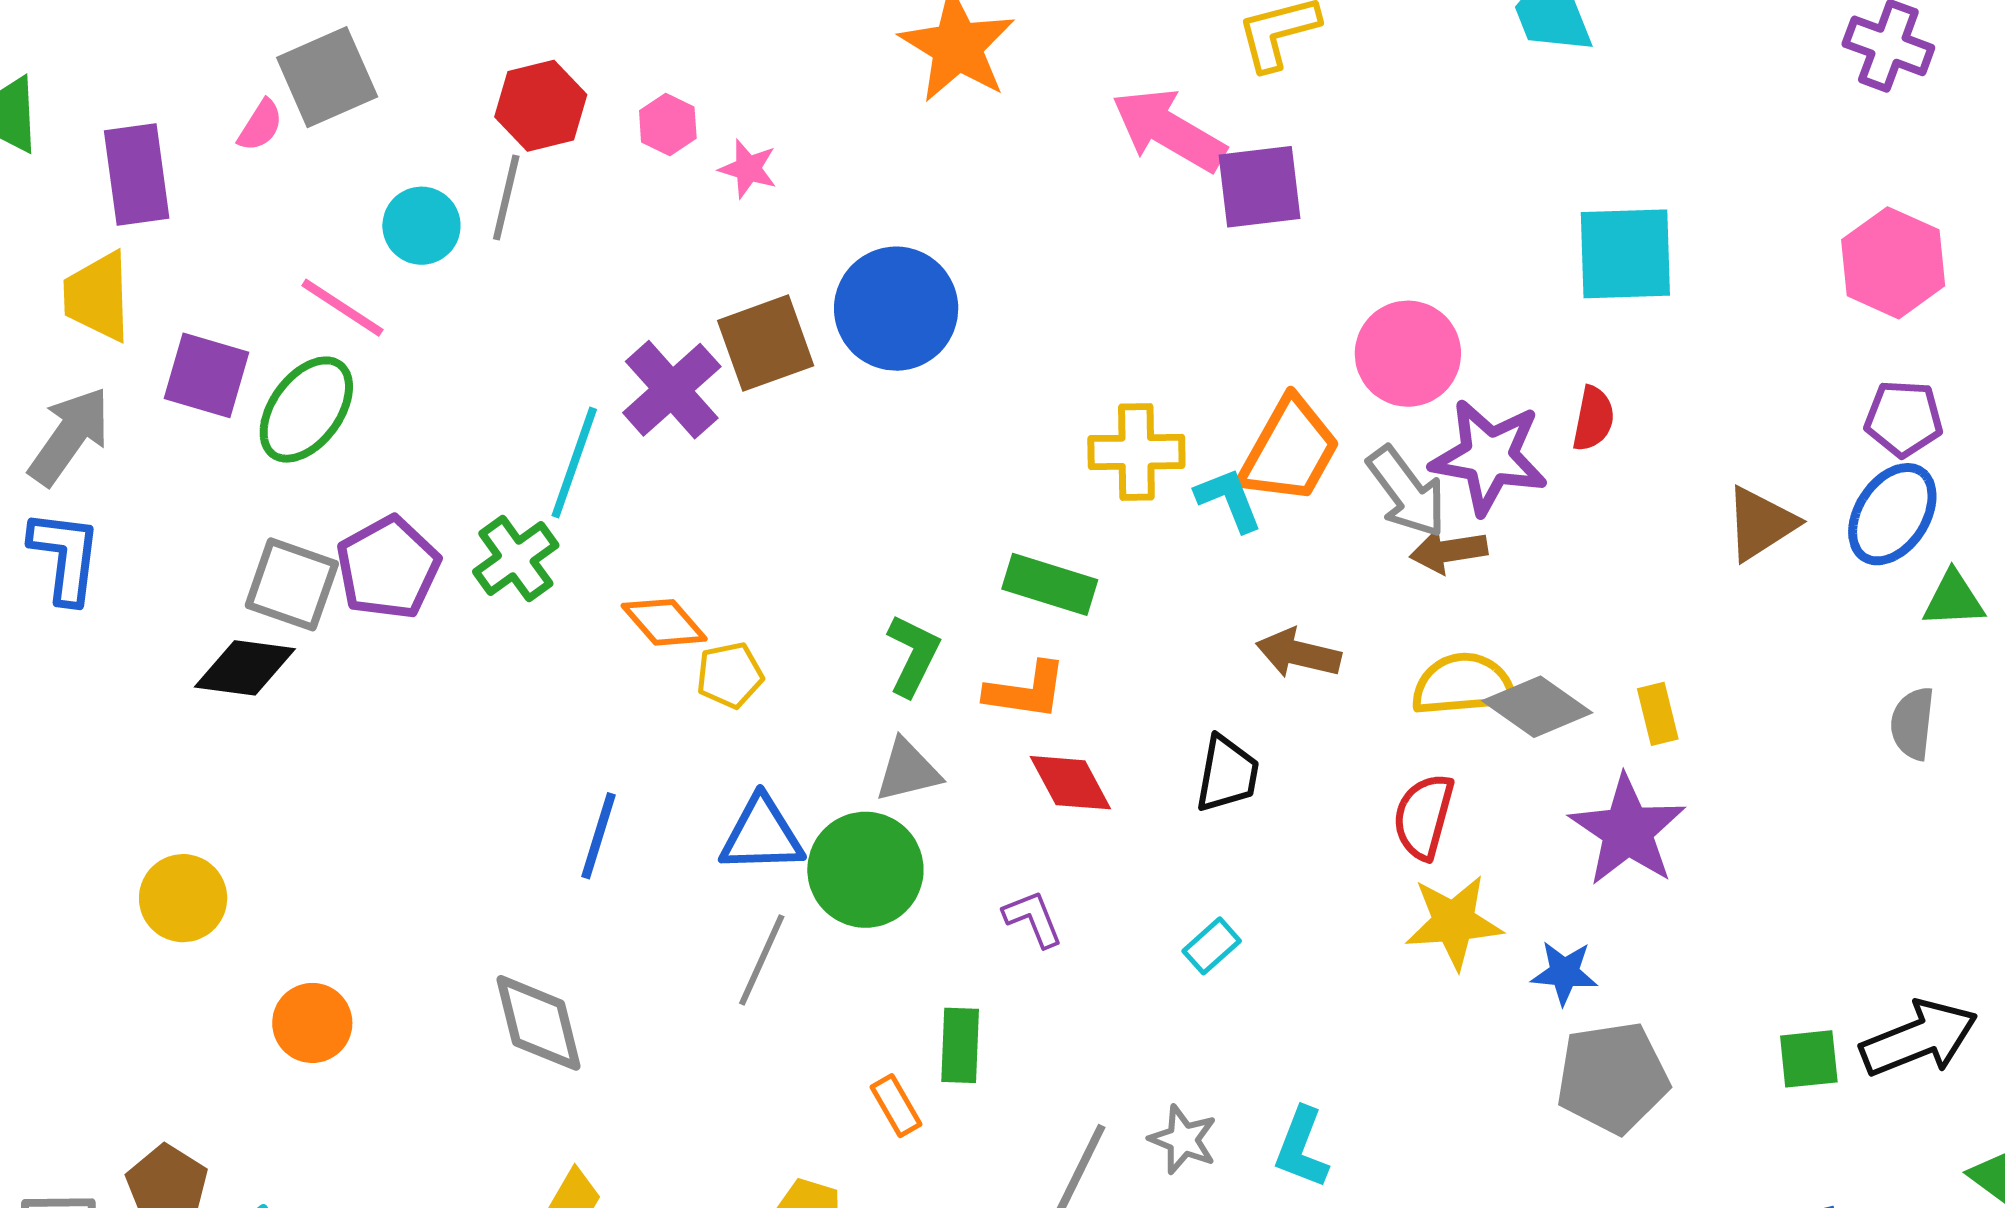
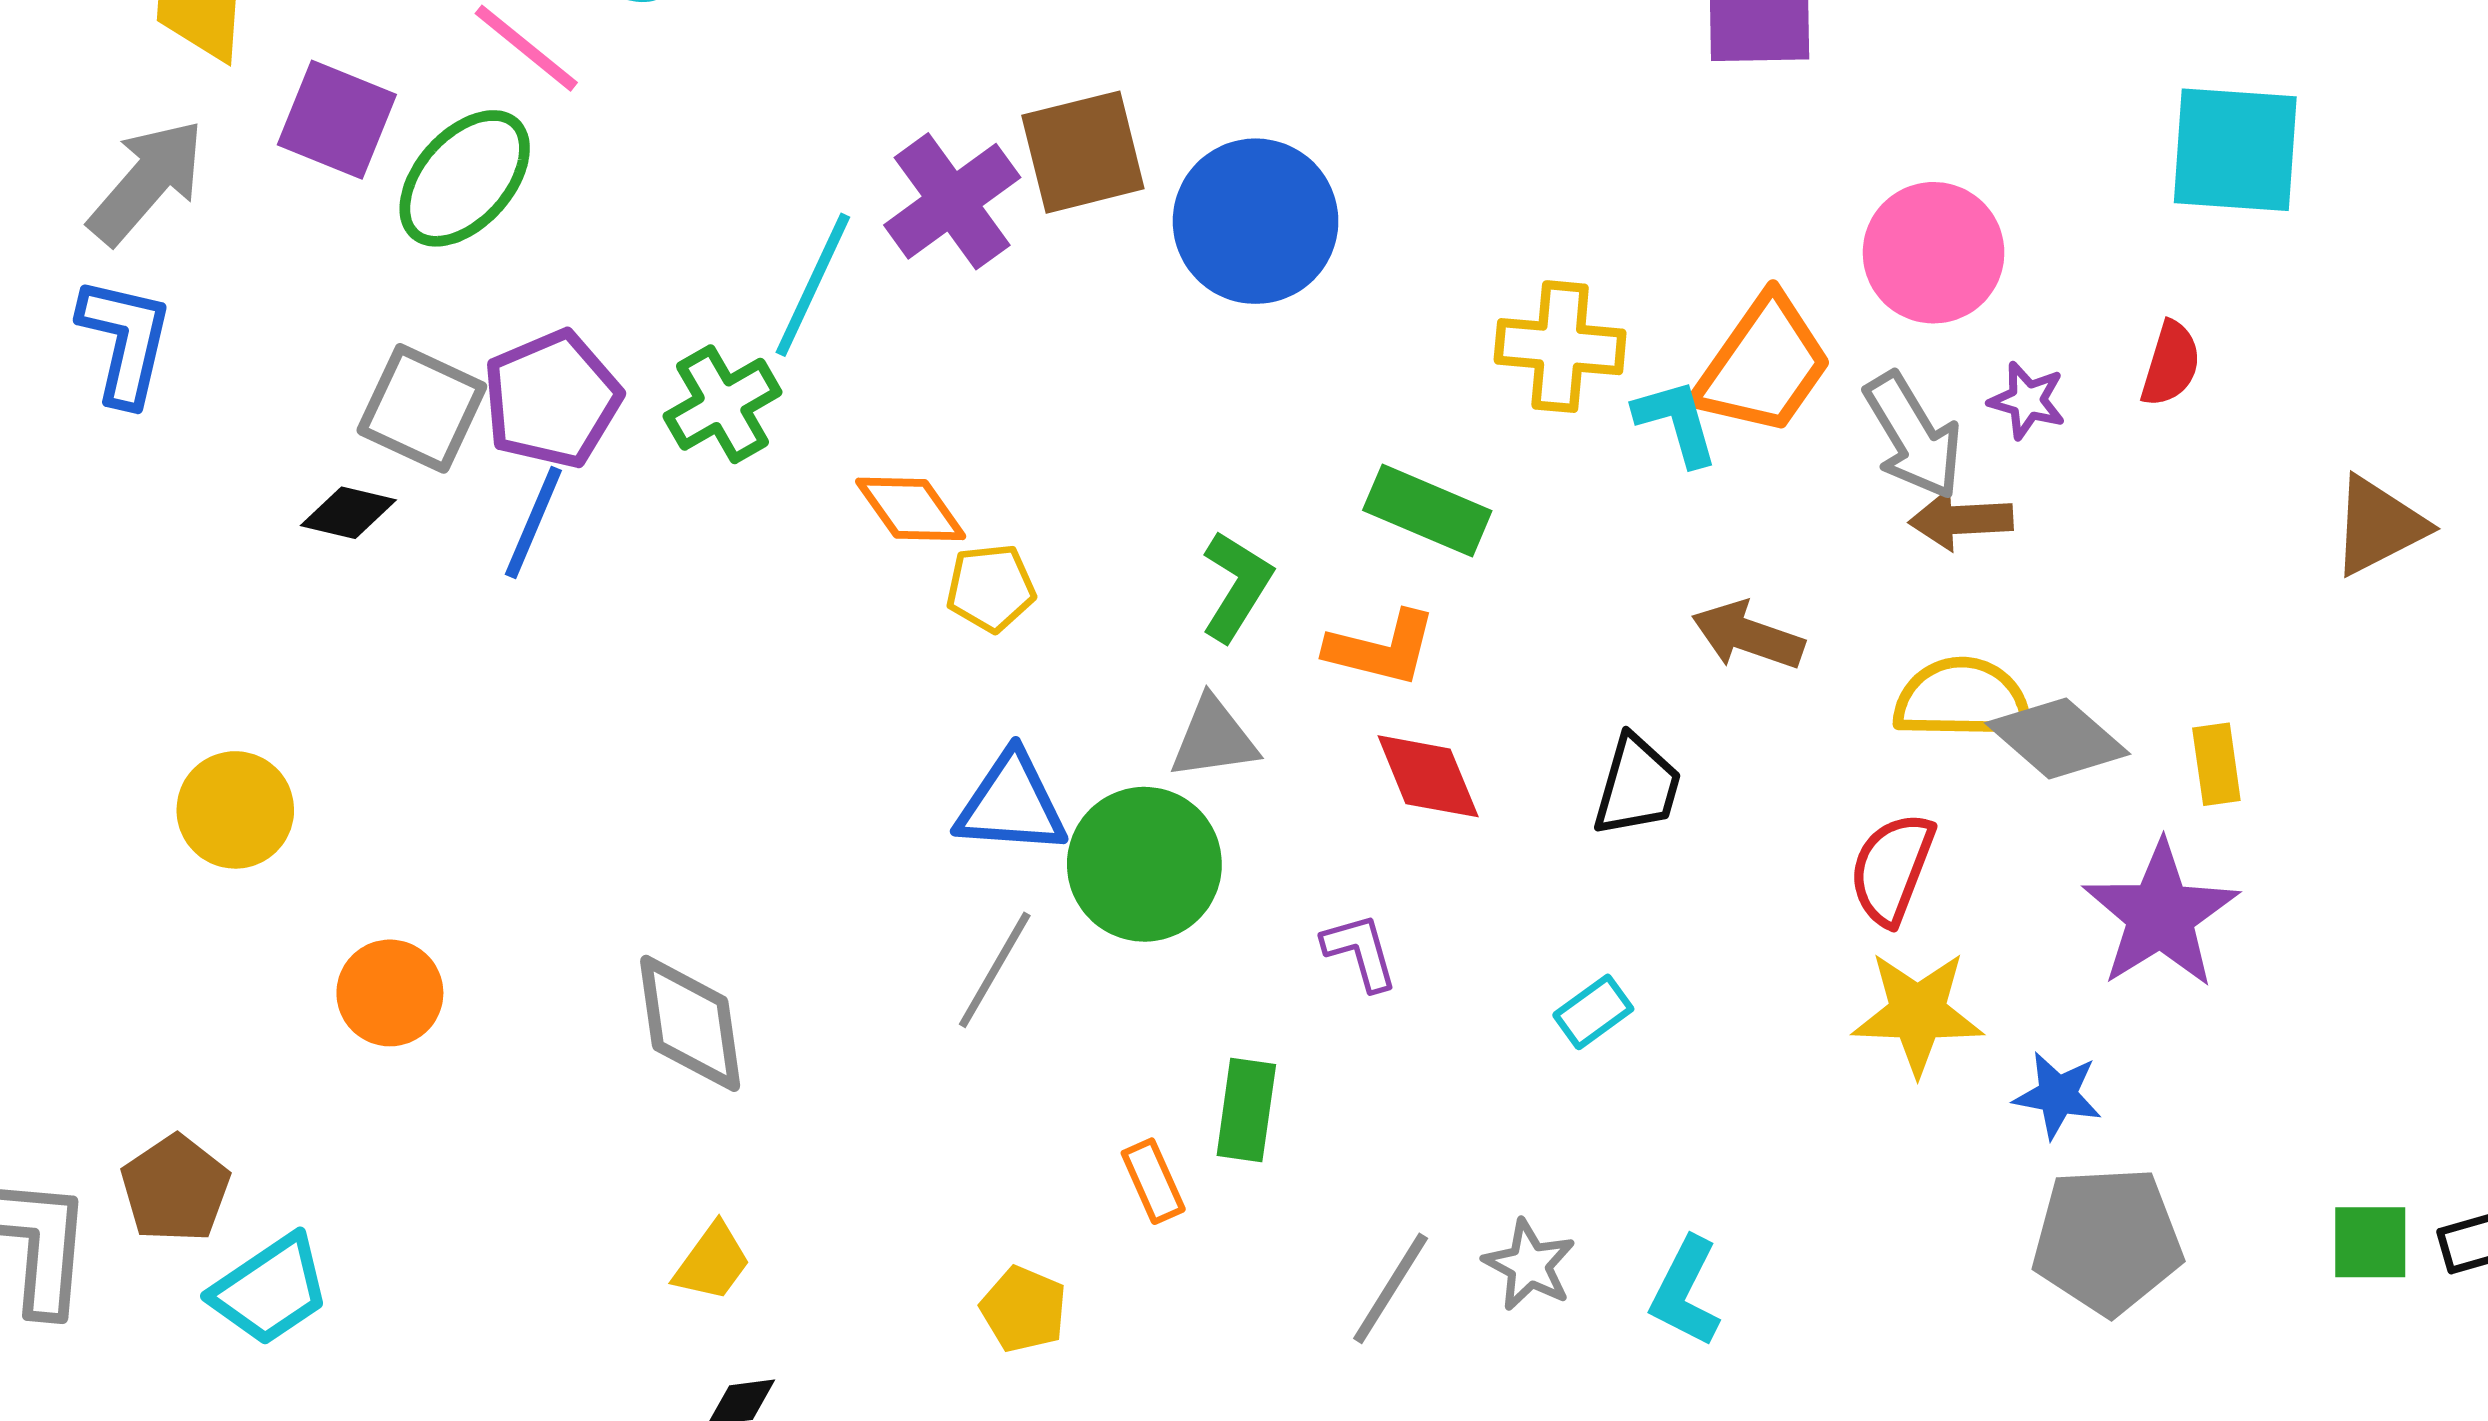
blue circle: (896, 309) -> (1256, 221), moved
purple star: (1489, 457) -> (2027, 400), size x0.5
black diamond: (245, 668) -> (348, 513), size x0.7
blue line: (598, 836) -> (533, 522), moved

